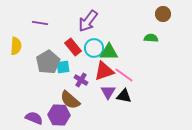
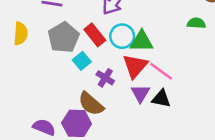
gray pentagon: (48, 62) -> (64, 37), moved
cyan square: (63, 67) -> (82, 61), turned -32
red triangle: (104, 71) -> (135, 66), turned -30

